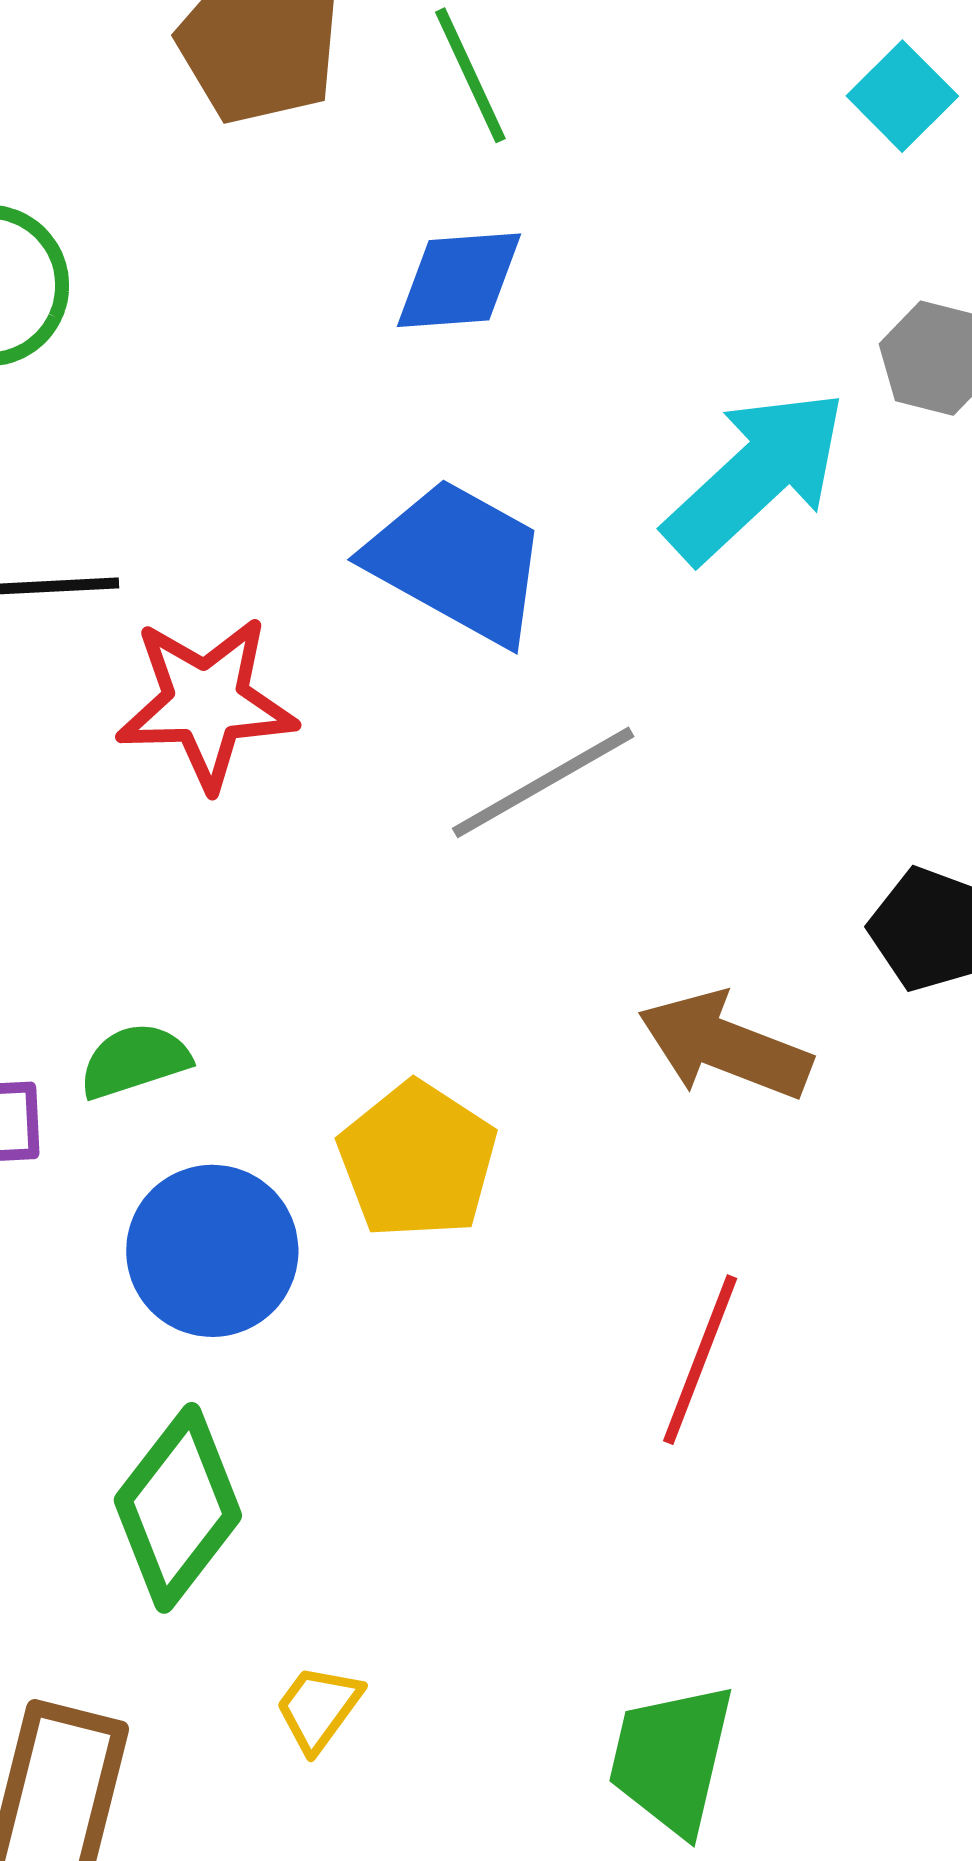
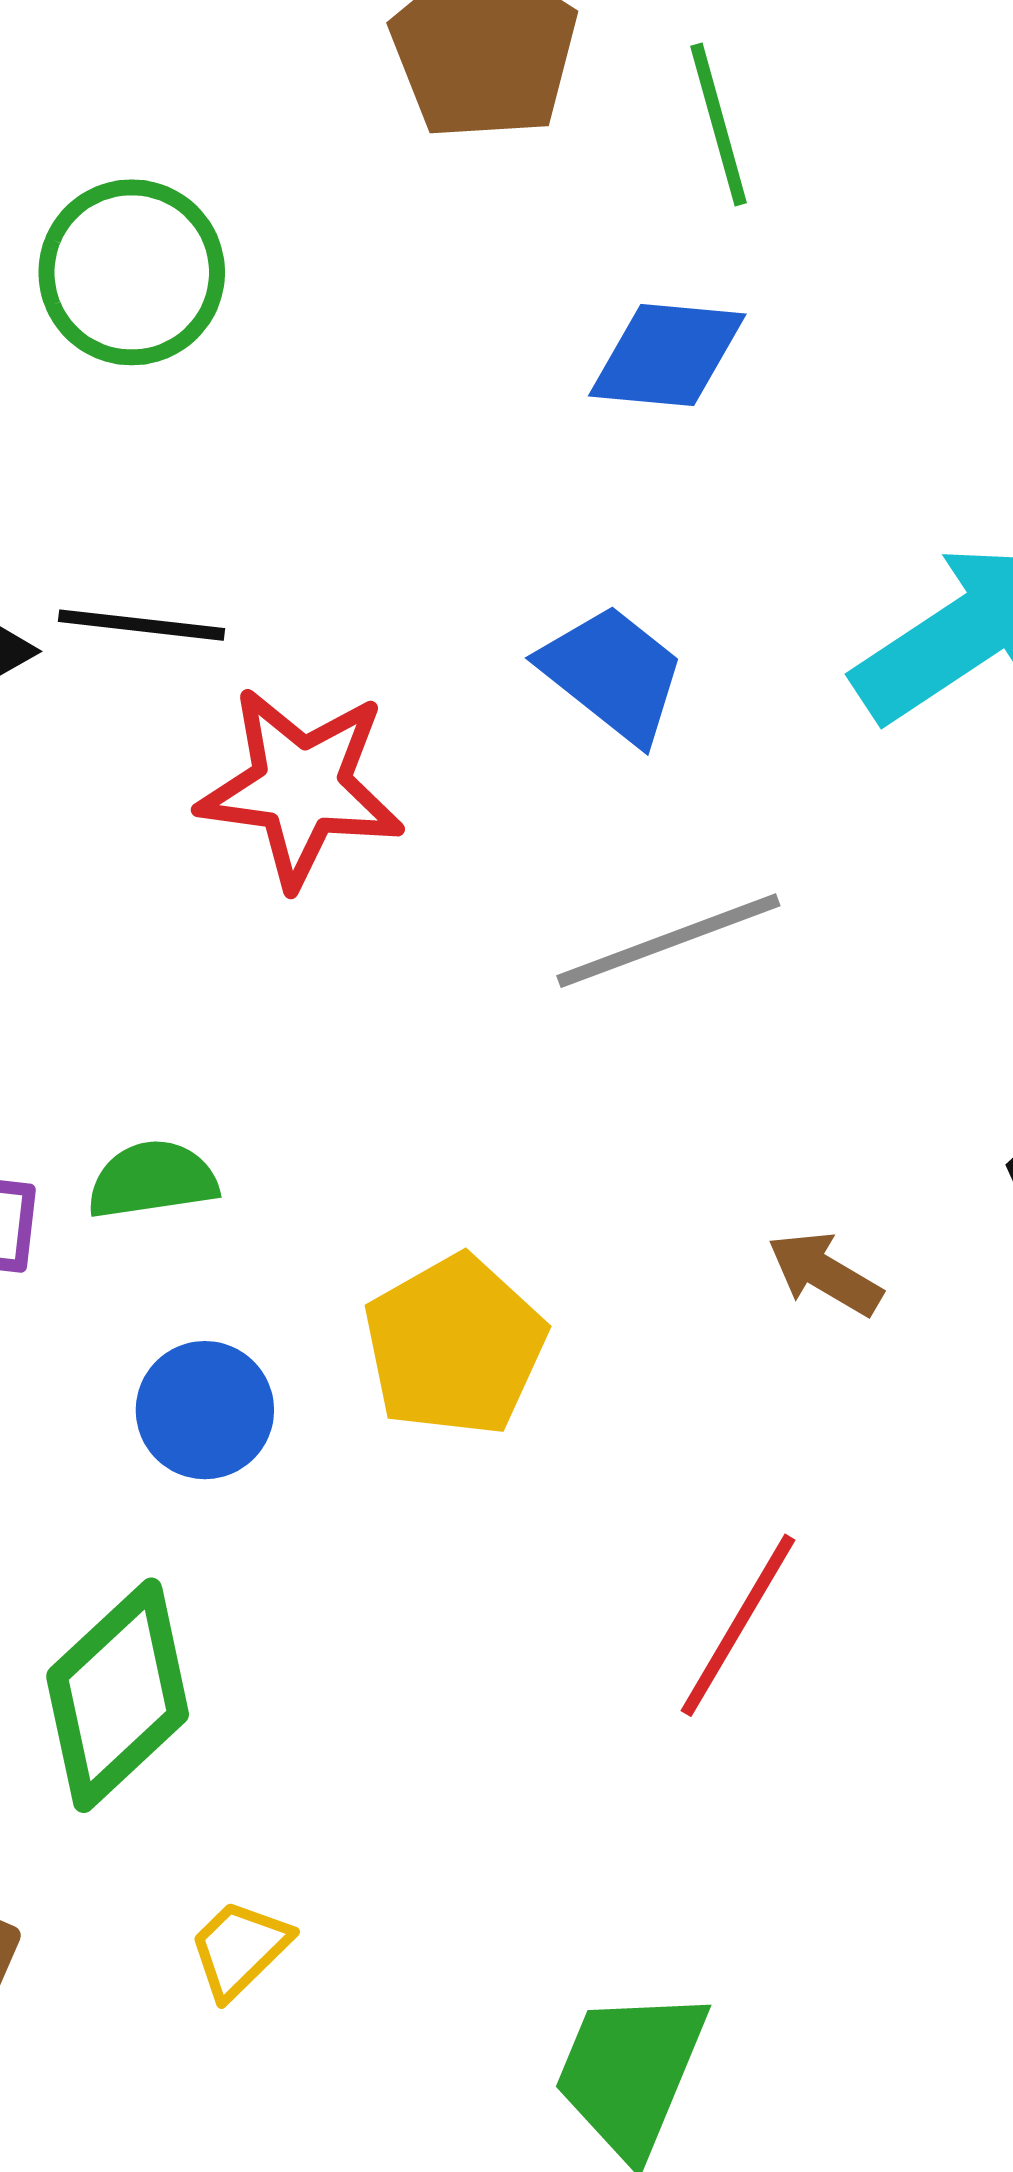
blue trapezoid: (458, 561) -> (613, 674), size x0.7
brown arrow: (725, 1046) -> (825, 1274), size x0.6
blue circle: (212, 1251) -> (205, 1410), size x0.7

